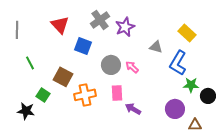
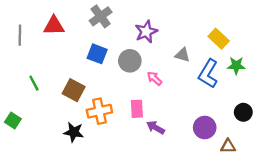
gray cross: (100, 20) -> (101, 16), moved
red triangle: (60, 25) -> (54, 26), moved, turned -48
green line: (30, 63) -> (34, 83), moved
gray circle: (111, 65) -> (130, 61), moved
green star: (191, 85) -> (236, 66), moved
green square: (43, 95) -> (13, 120), moved
black star: (26, 111) -> (74, 132), moved

